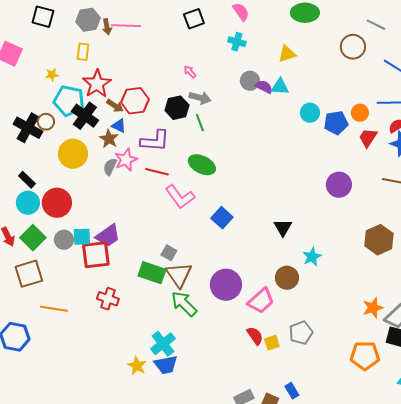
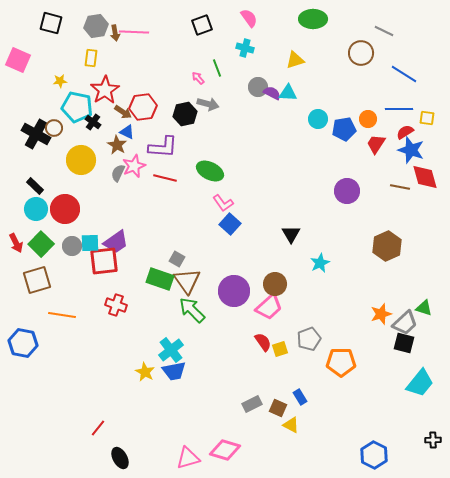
black cross: (85, 116) -> (93, 122), size x0.6
green line: (200, 123) -> (217, 68), moved
pink L-shape: (180, 197) -> (223, 203), moved, size x0.7
brown circle: (287, 278) -> (275, 284), moved
orange pentagon: (365, 356) -> (341, 362), moved

